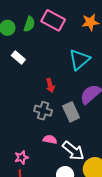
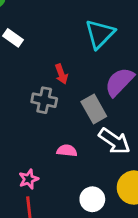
gray cross: (43, 111) -> (44, 100), moved
white arrow: (73, 151) -> (114, 141), moved

